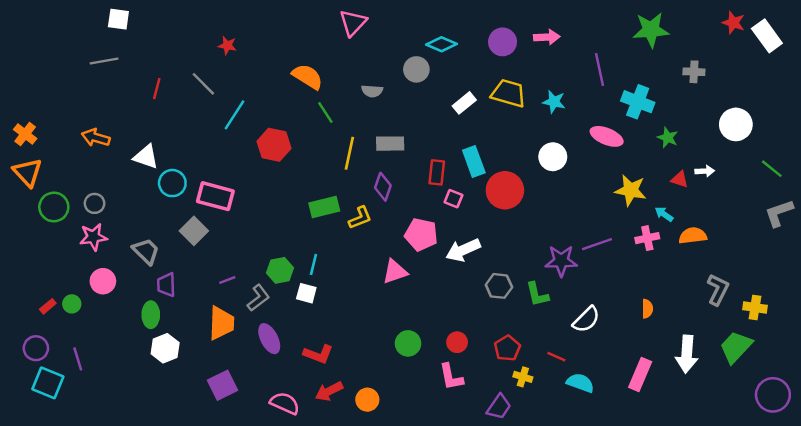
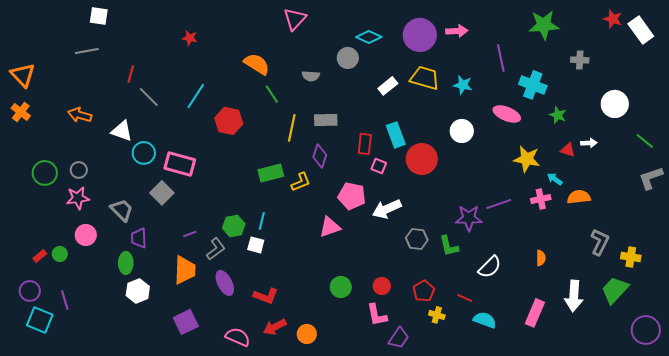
purple circle: (503, 42) -> (420, 35), size x1.4
gray line: (203, 84) -> (149, 97), moved
orange triangle: (28, 172) -> (23, 75), moved
purple trapezoid: (499, 407) -> (399, 338), moved

